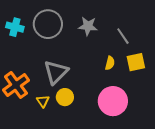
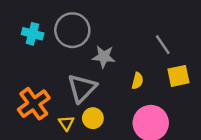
gray star: (88, 26) -> (104, 57), moved
yellow semicircle: (110, 63) -> (137, 81), moved

